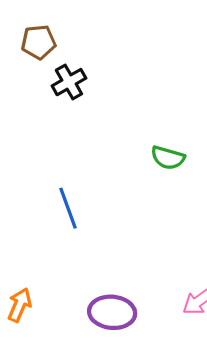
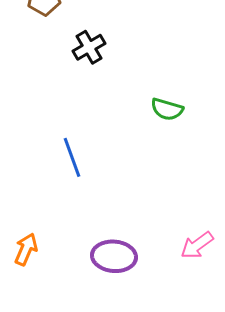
black cross: (69, 82) -> (89, 47), moved

